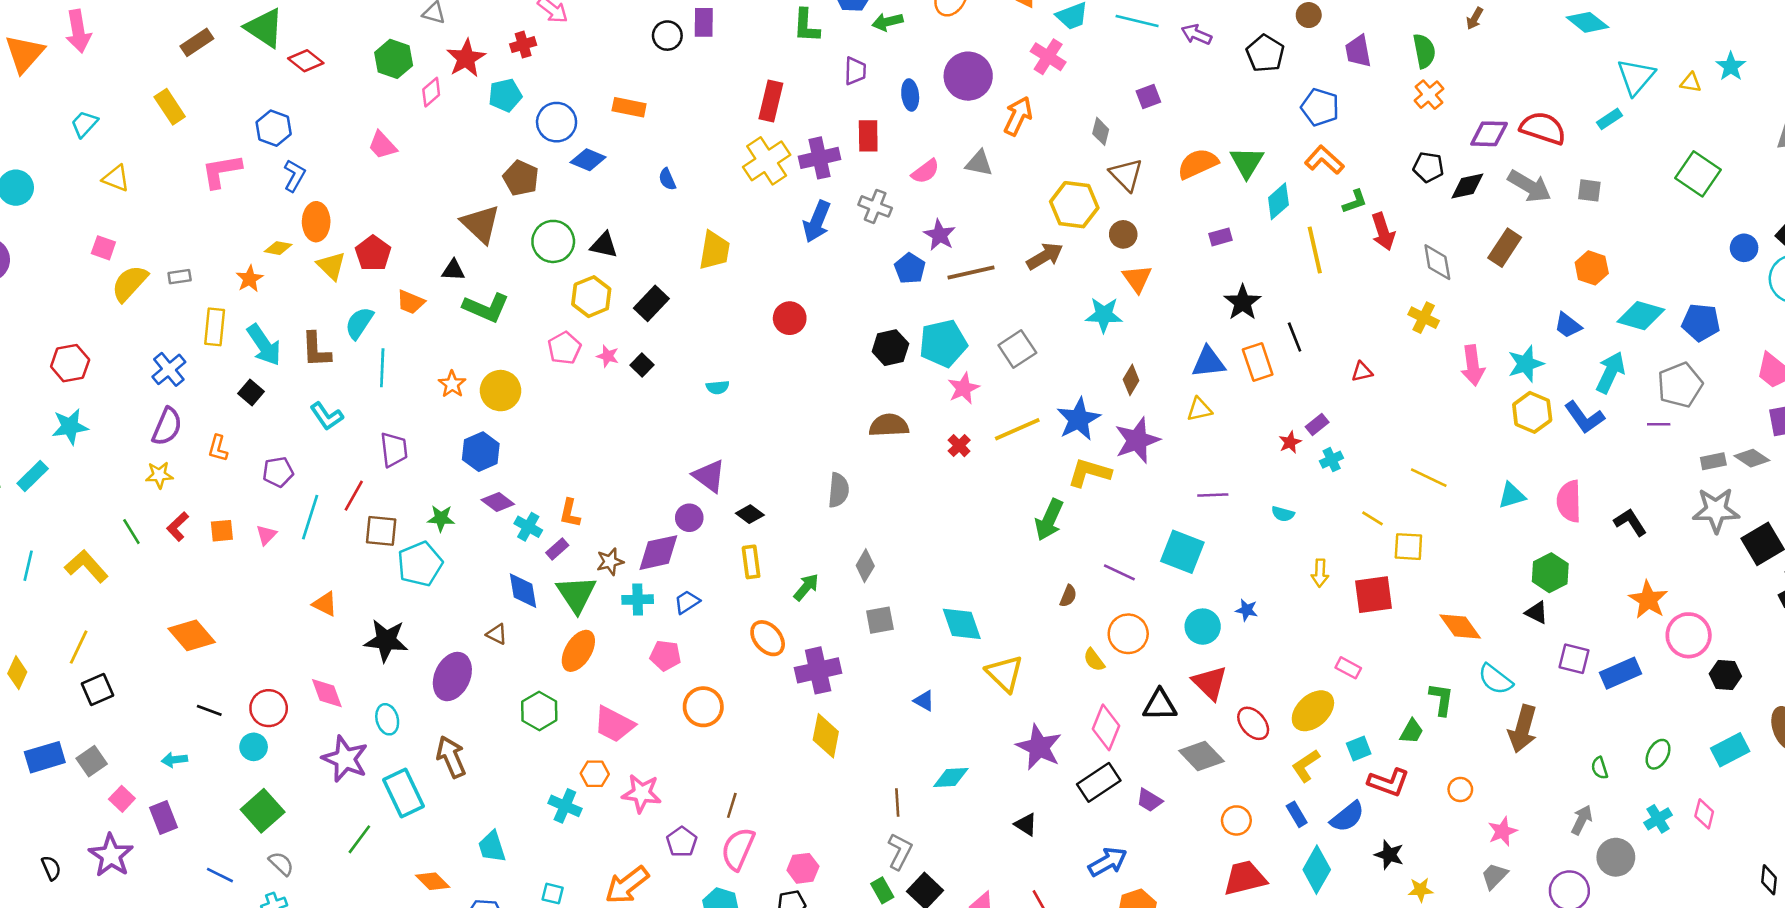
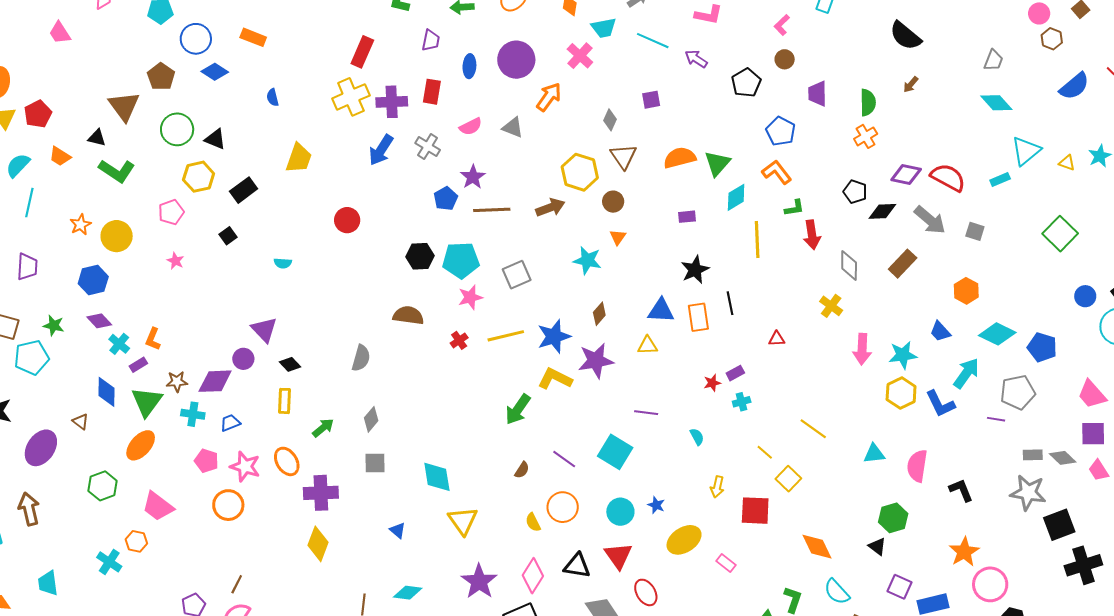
orange triangle: (1137, 279) -> (618, 237), size x0.7
pink star: (608, 356) -> (175, 261), moved
cyan semicircle: (1283, 514) -> (697, 437), turned -144
yellow square: (1408, 547) -> (788, 479), turned 30
yellow ellipse: (1313, 711) -> (684, 540), moved
pink star: (642, 793) -> (245, 466), moved

